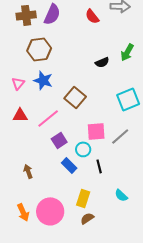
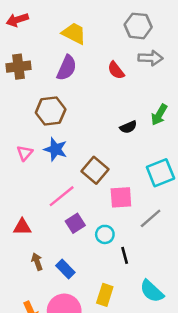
brown cross: (26, 15) -> (19, 67), moved
red triangle: (20, 115) -> (22, 227), moved
pink square: (96, 131) -> (121, 197), moved
blue rectangle: (69, 165) -> (65, 269), moved
cyan semicircle: (121, 195) -> (152, 291), size x1.5

